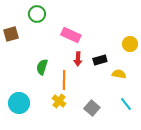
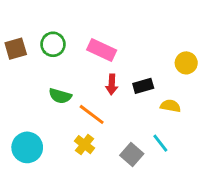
green circle: (37, 14) -> (53, 44), moved
green semicircle: (42, 67) -> (60, 96), turned -91
orange line: (64, 80) -> (92, 114), turned -54
cyan line: (126, 104) -> (160, 143), moved

